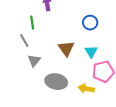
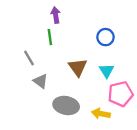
green line: (32, 23) -> (50, 37), moved
gray triangle: (34, 61) -> (41, 81), turned -32

